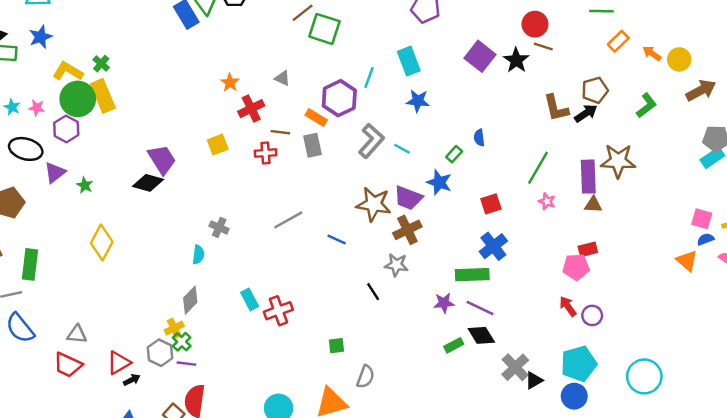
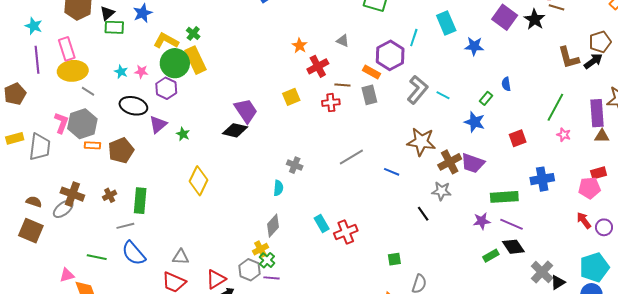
blue star: (418, 101) -> (474, 46), moved
purple trapezoid: (408, 198) -> (473, 163), moved
blue cross: (493, 246) -> (542, 179), moved, turned 30

